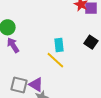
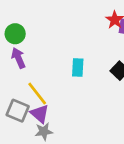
yellow line: (55, 60) -> (37, 94), moved

